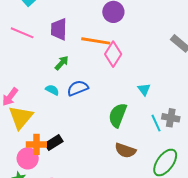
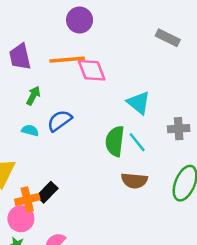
pink diamond: (113, 54) -> (92, 70), turned -40
cyan triangle: (144, 89) -> (139, 103), size x1.5
cyan line: (156, 123) -> (137, 142), moved

